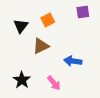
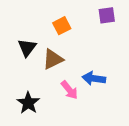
black triangle: (21, 26) -> (27, 48), moved
pink arrow: (54, 83) -> (69, 90), moved

